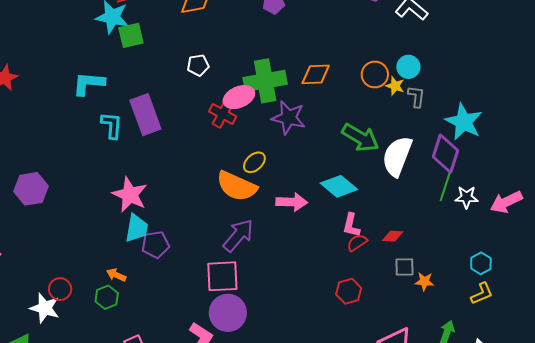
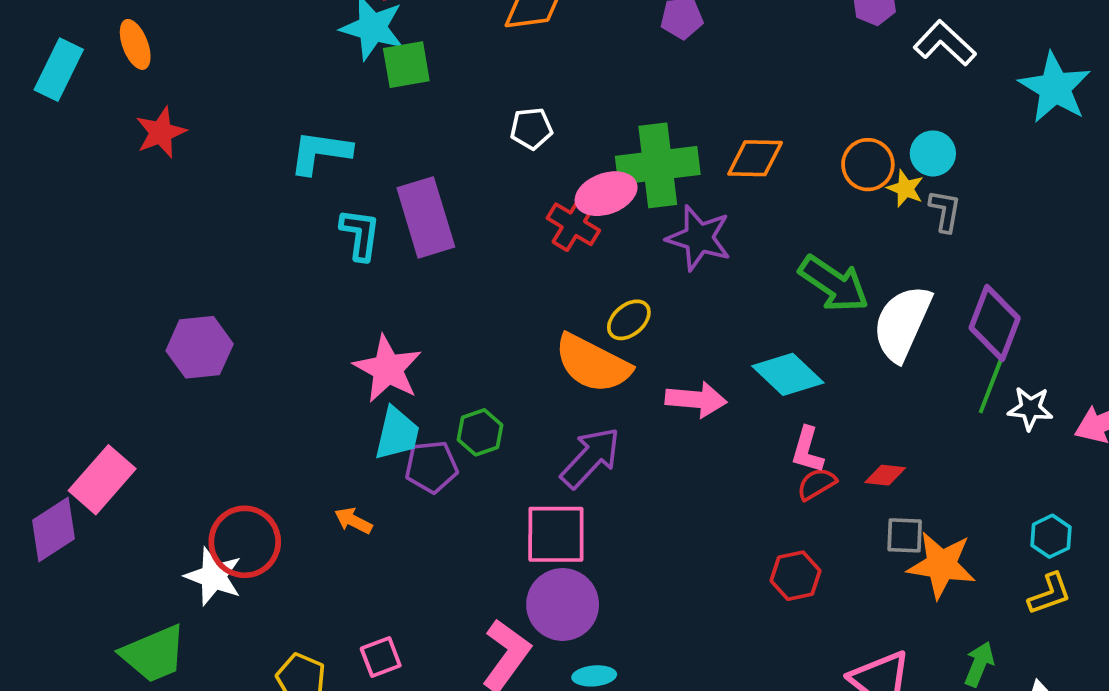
cyan star: (464, 122) -> (1055, 88), moved
orange star: (425, 281) -> (941, 565), size x1.8
red circle: (60, 289) -> (245, 542), size x1.6
green hexagon: (107, 297) -> (480, 432), moved

